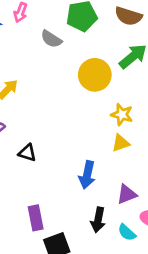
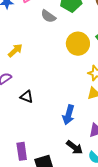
purple rectangle: (36, 218) -> (22, 151), moved
black arrow: (98, 220) -> (75, 147), turned -66

